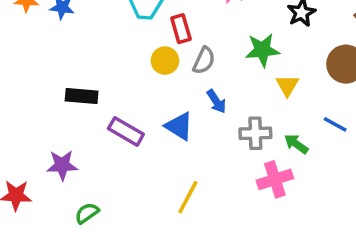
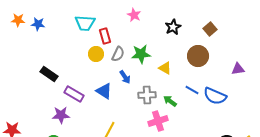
green star: (262, 50) -> (141, 54), moved
yellow triangle: (287, 85) -> (165, 68), turned -32
black rectangle: (82, 96) -> (49, 74), turned 30
purple star: (62, 165) -> (61, 115), moved

